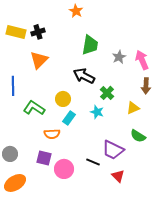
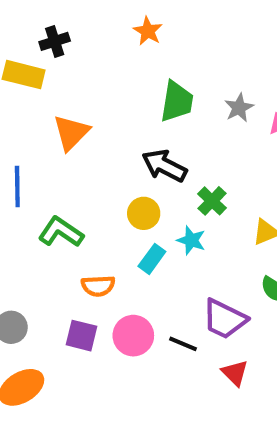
black cross: (38, 32) -> (55, 41), moved
gray star: (119, 57) -> (239, 108), moved
yellow circle: (63, 99) -> (144, 213), moved
cyan rectangle: (69, 118) -> (152, 259), moved
pink circle: (64, 169) -> (133, 336), moved

